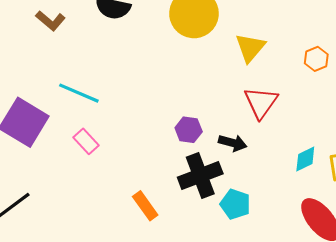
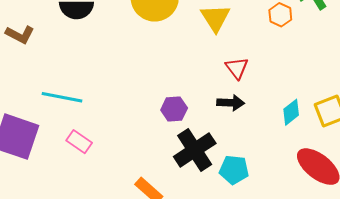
red triangle: (261, 102) -> (237, 68), size x0.7
black arrow: (233, 143) -> (231, 103), moved

